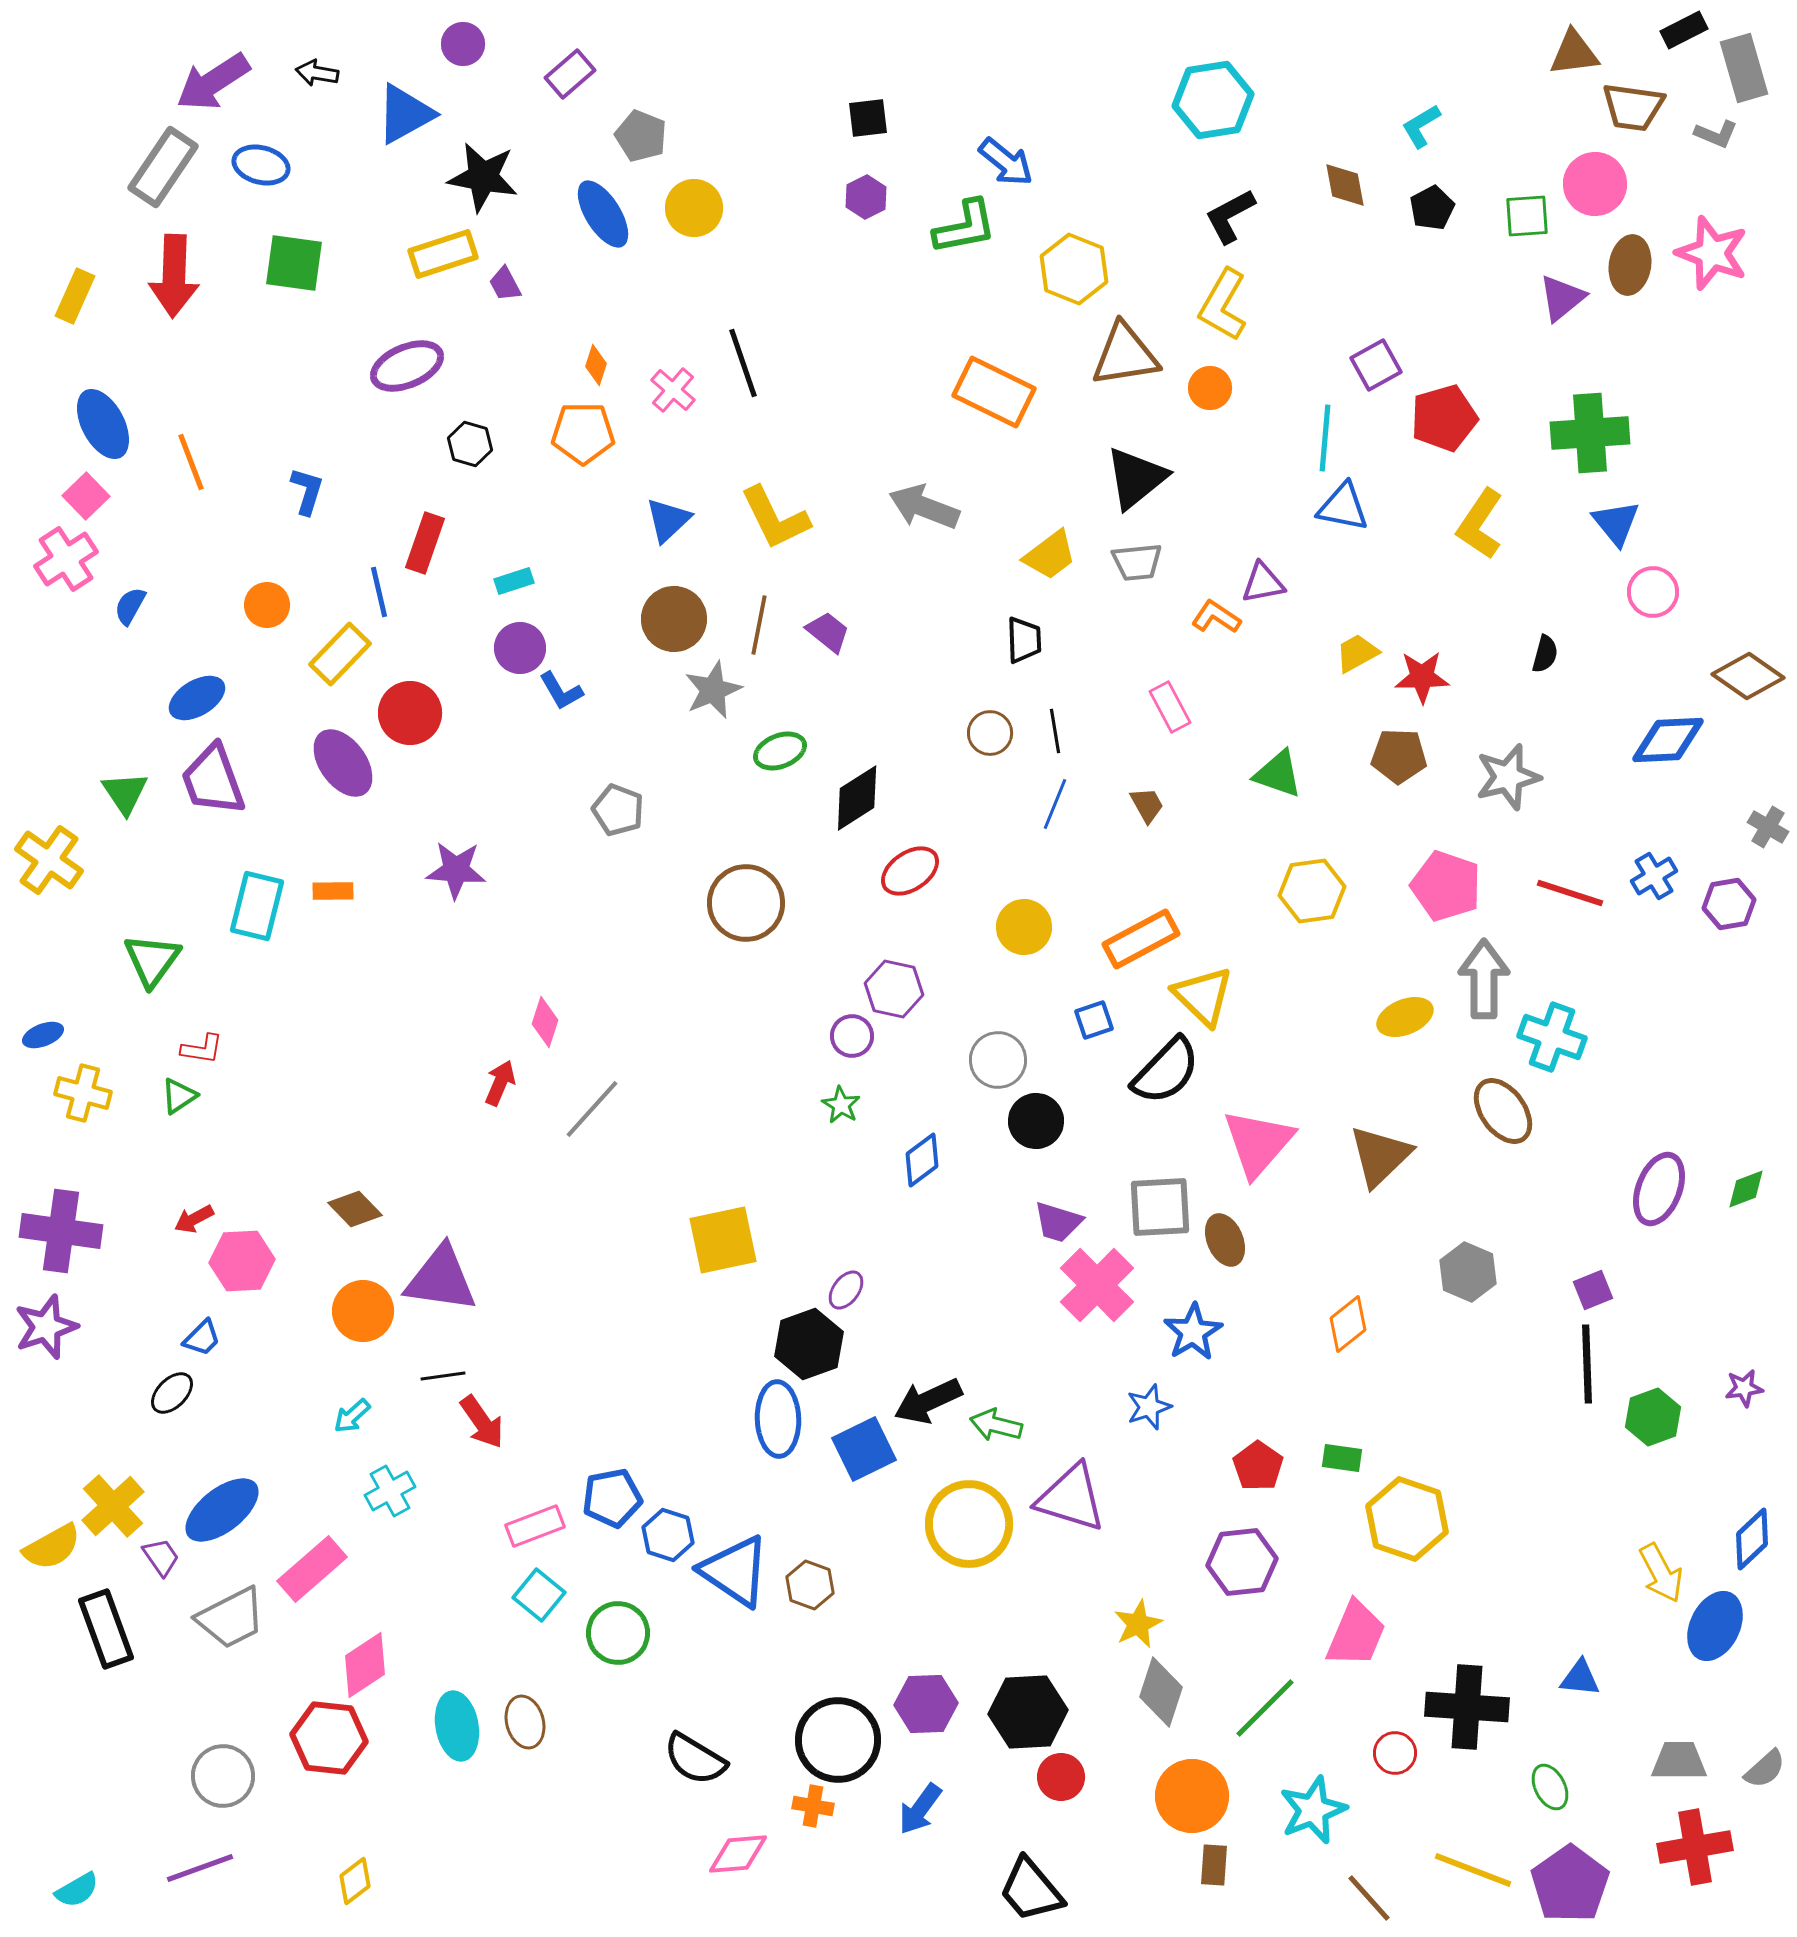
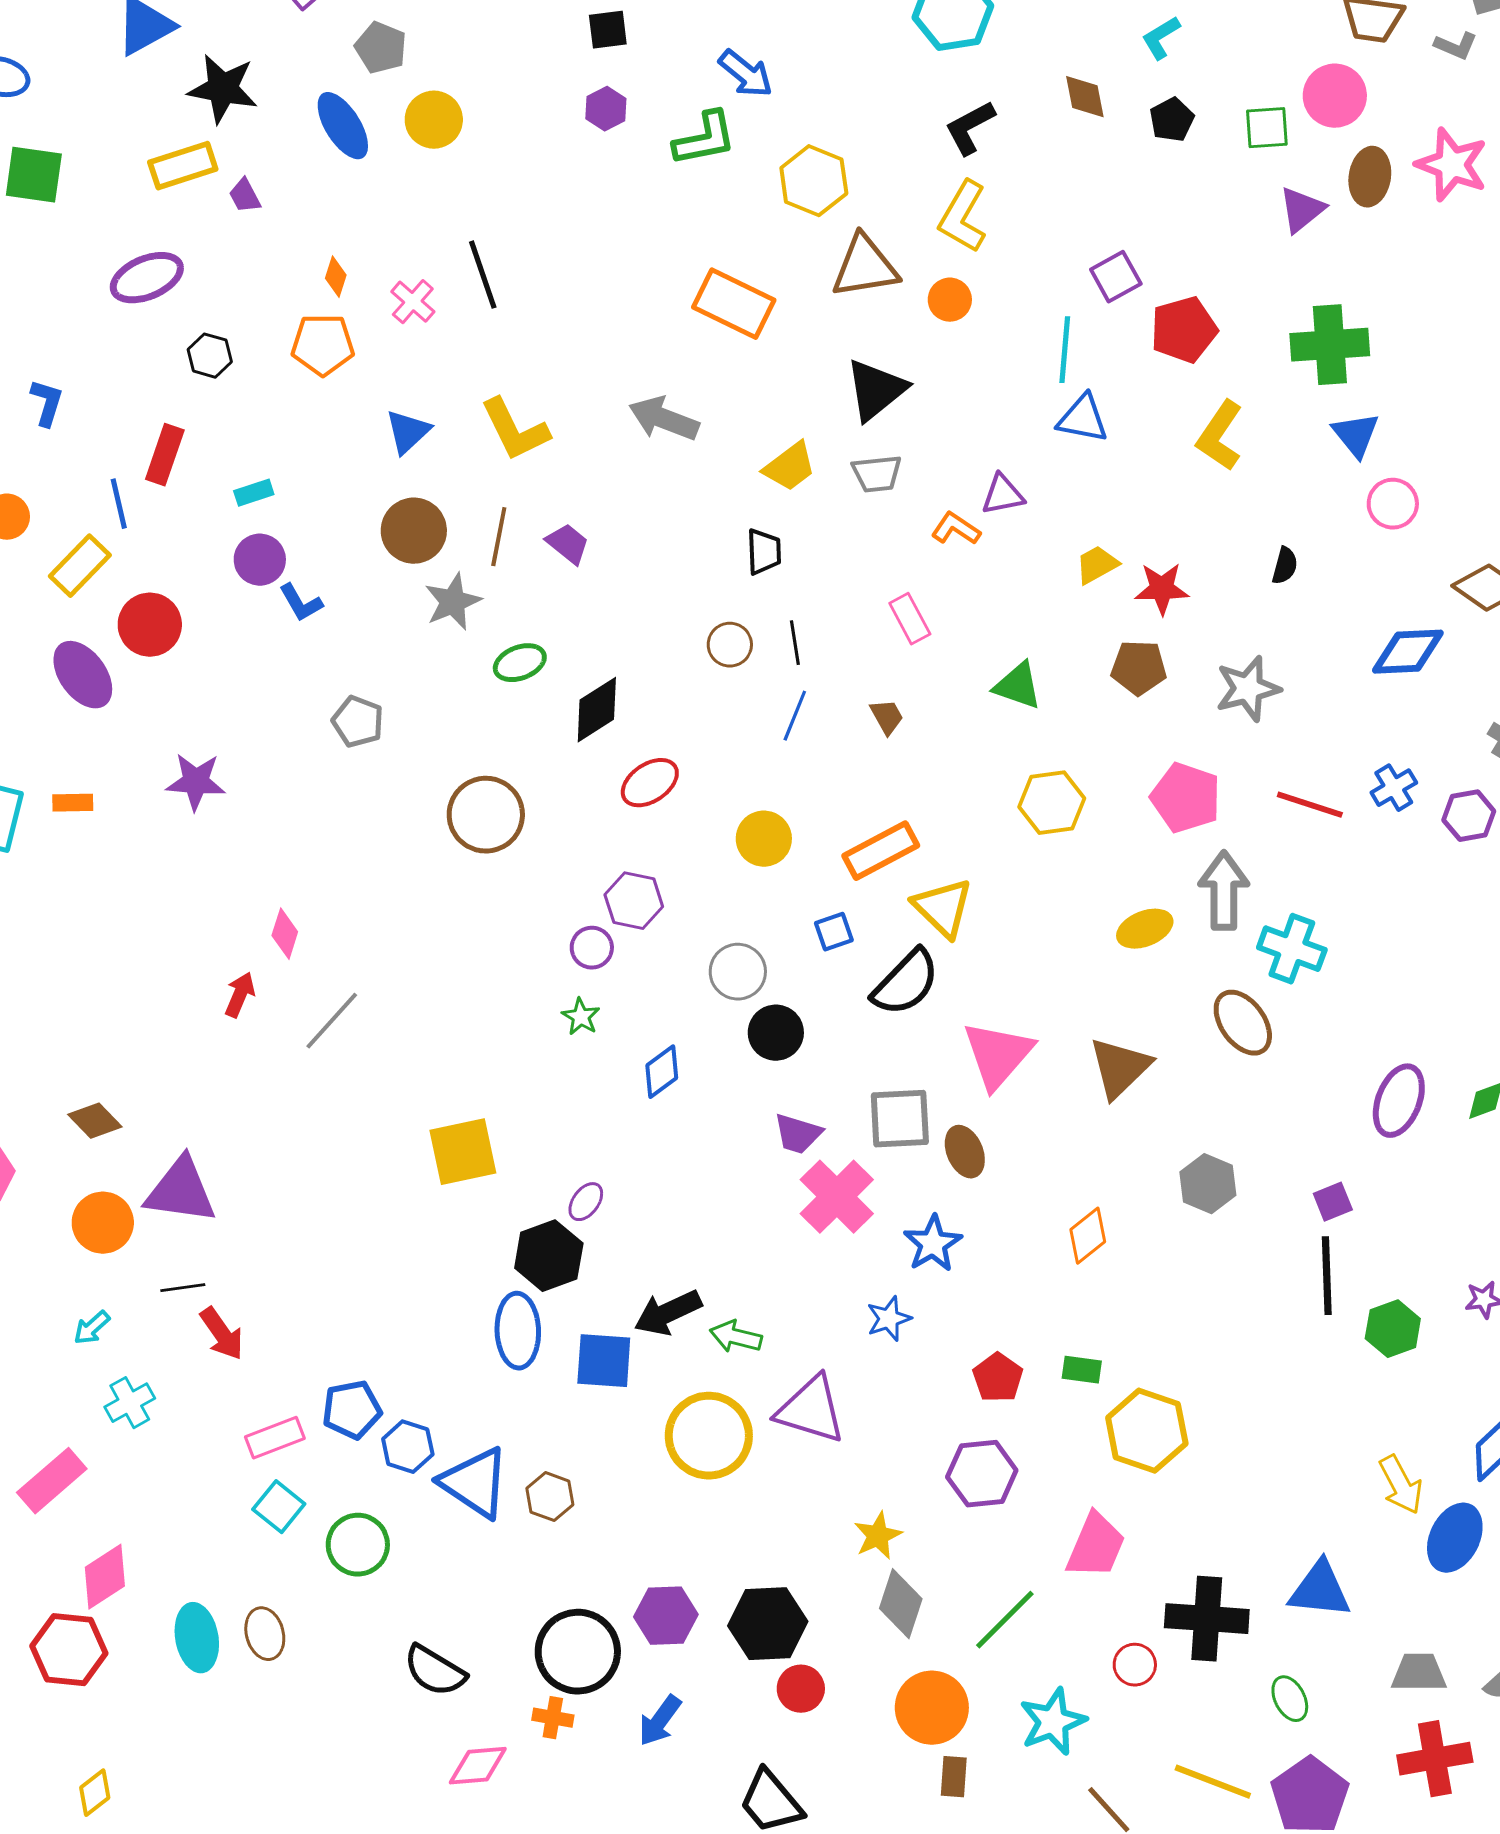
blue square: (864, 1449) -> (604, 1361), turned 30
blue triangle: (1580, 1678) -> (1320, 1590), size x1.6

